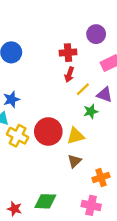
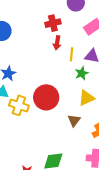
yellow line: (83, 89) -> (72, 54), turned -32
yellow triangle: (75, 136) -> (86, 98), moved

